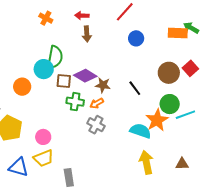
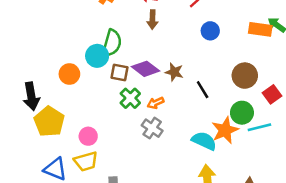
red square: (190, 68) -> (272, 94), moved
brown star: (103, 85) -> (174, 72), moved
green cross: (75, 102) -> (130, 98), turned 30

